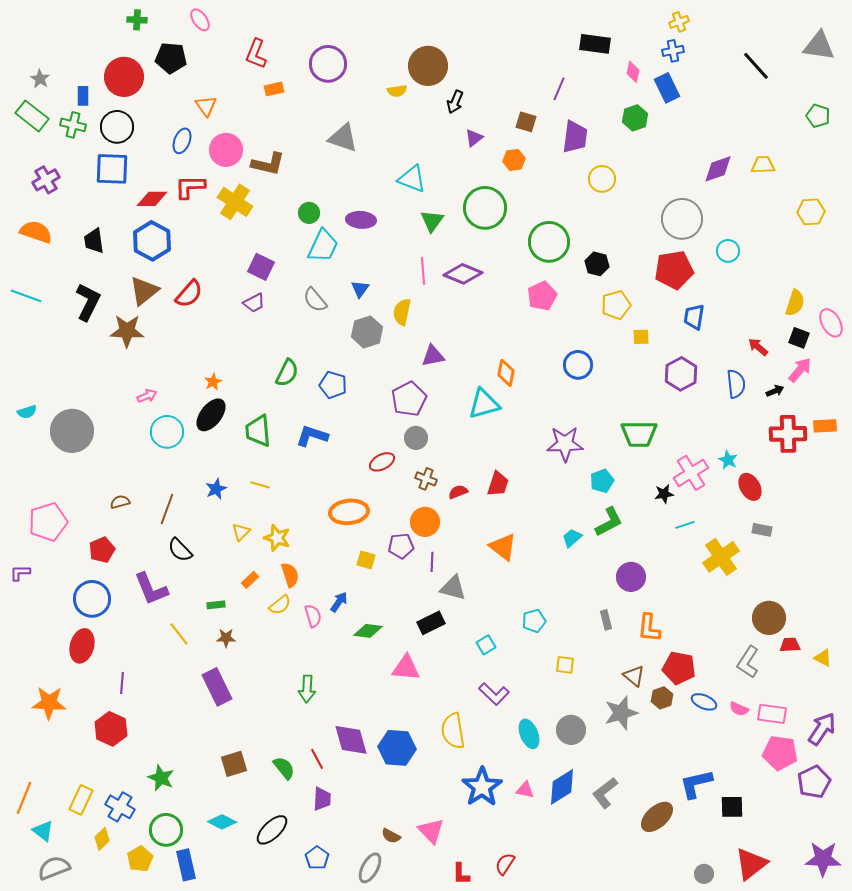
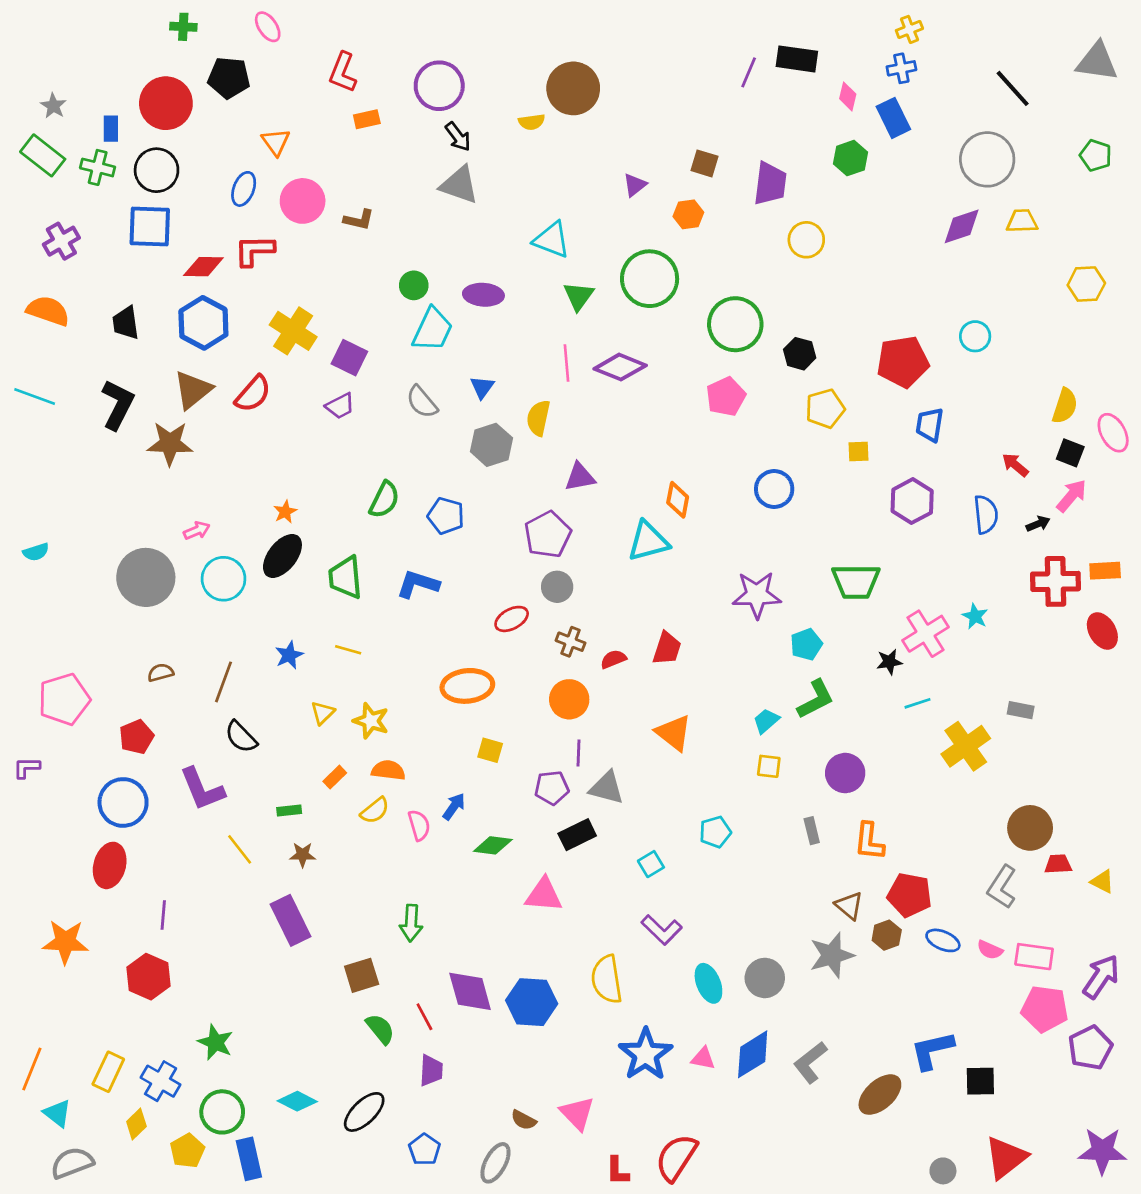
purple line: (559, 89) -> (749, 72), moved
black arrow: (455, 102) -> (458, 137), moved, turned -60
brown L-shape: (268, 164) -> (359, 220), size x0.7
yellow cross: (235, 202) -> (293, 331), moved
gray circle: (682, 219) -> (987, 159), moved
gray circle: (72, 431) -> (146, 577), moved
red ellipse: (750, 487) -> (1102, 631), moved
purple pentagon: (401, 546) -> (552, 788), moved
orange semicircle: (290, 575) -> (388, 770), turned -65
yellow square: (565, 665) -> (769, 766), moved
brown square: (234, 764) -> (362, 975), moved
red semicircle: (505, 864) -> (676, 1158), size x1.6

